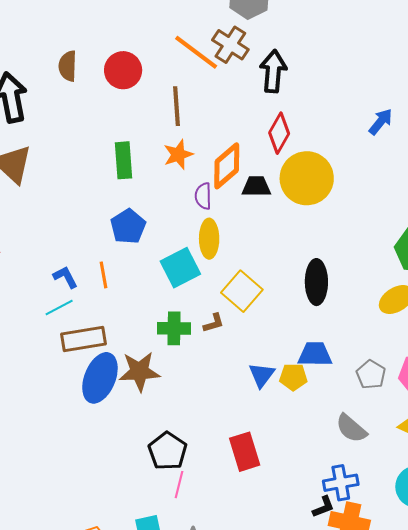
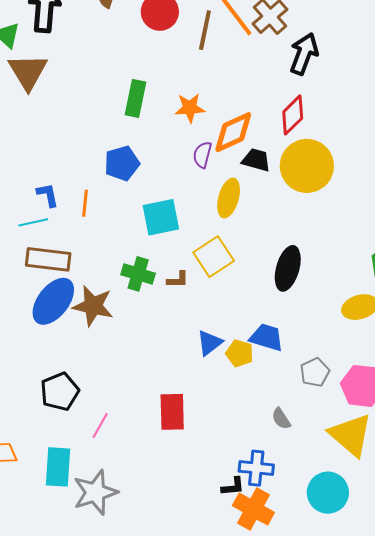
brown line: (177, 106) -> (205, 30), moved
yellow ellipse: (209, 239) -> (229, 198), moved
gray semicircle: (351, 428) -> (281, 419), size x0.7
black pentagon: (168, 451) -> (60, 392), moved

